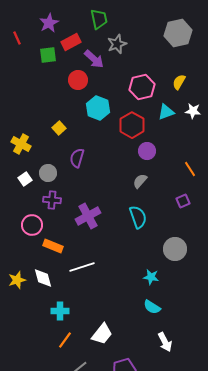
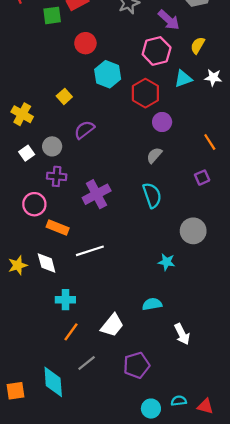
purple arrow: (94, 59) -> (169, 20), moved
purple semicircle: (77, 158) -> (84, 130), turned 36
cyan semicircle: (152, 307) -> (152, 304), moved, turned 138

